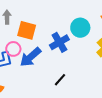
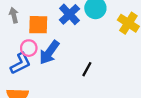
blue cross: (59, 42) -> (69, 14), moved

